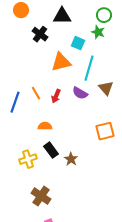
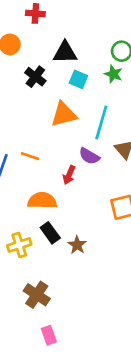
cyan square: (78, 43) -> (78, 79), moved
orange line: (36, 93) -> (30, 156), turned -40
red arrow: (56, 96) -> (69, 175), moved
orange semicircle: (45, 126) -> (42, 201), size x1.5

